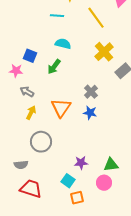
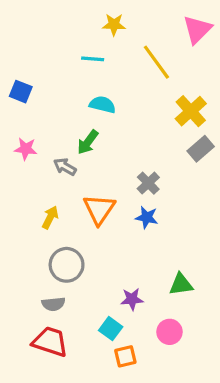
yellow cross: (104, 52) -> (191, 111), moved
blue square: (30, 56) -> (21, 92), moved
gray arrow: (27, 92) -> (65, 167), moved
gray semicircle: (21, 165) -> (53, 304), moved
green triangle: (111, 165) -> (181, 284), moved

